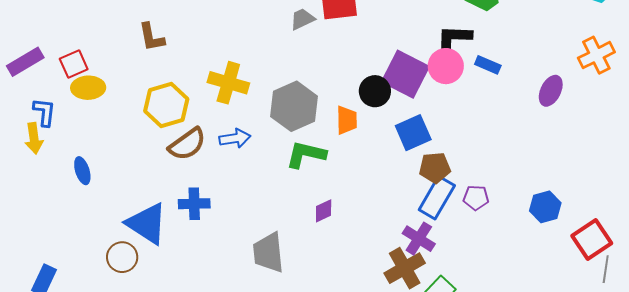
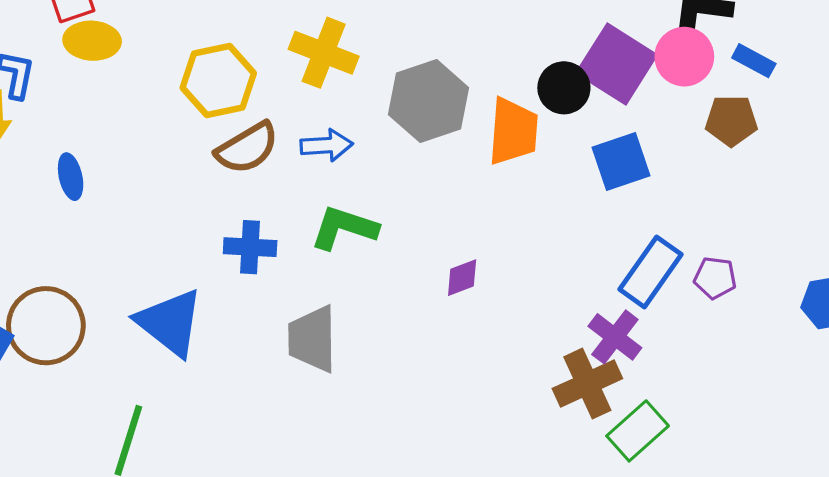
orange trapezoid: (347, 120) -> (513, 131), size x1.4
green L-shape: (306, 154) -> (344, 228), moved
brown pentagon: (435, 168) -> (731, 121), moved
blue triangle: (147, 224) -> (170, 323), moved
gray trapezoid: (268, 253) -> (312, 339), moved
brown circle: (122, 257) -> (46, 326), moved, size x1.5

